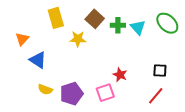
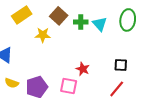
yellow rectangle: (56, 18) -> (22, 15), turned 72
green ellipse: (167, 23) -> (128, 20), turned 55
pink square: (105, 93) -> (69, 86), turned 30

